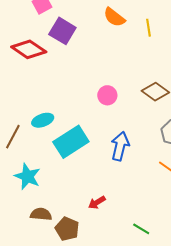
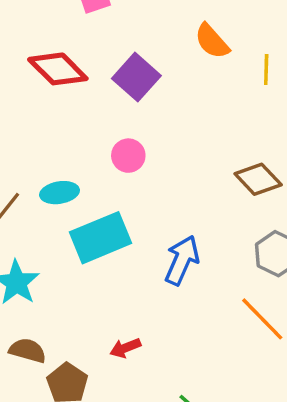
purple square: (62, 31) -> (136, 77), moved
pink circle: (107, 95) -> (128, 156), moved

